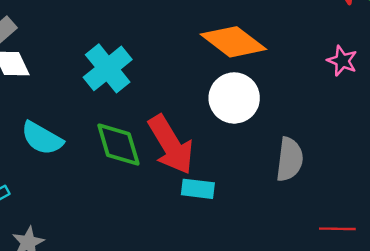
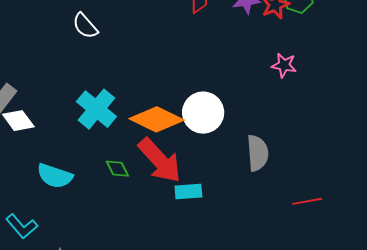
orange diamond: (233, 42) -> (157, 119), moved
green diamond: (118, 145) -> (117, 169), size x0.6

